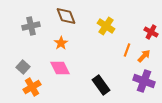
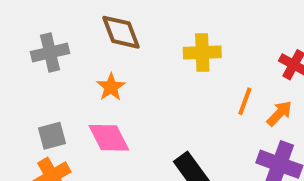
yellow cross: (106, 26) -> (202, 53), turned -36
gray square: (23, 67) -> (52, 136), moved, turned 32

